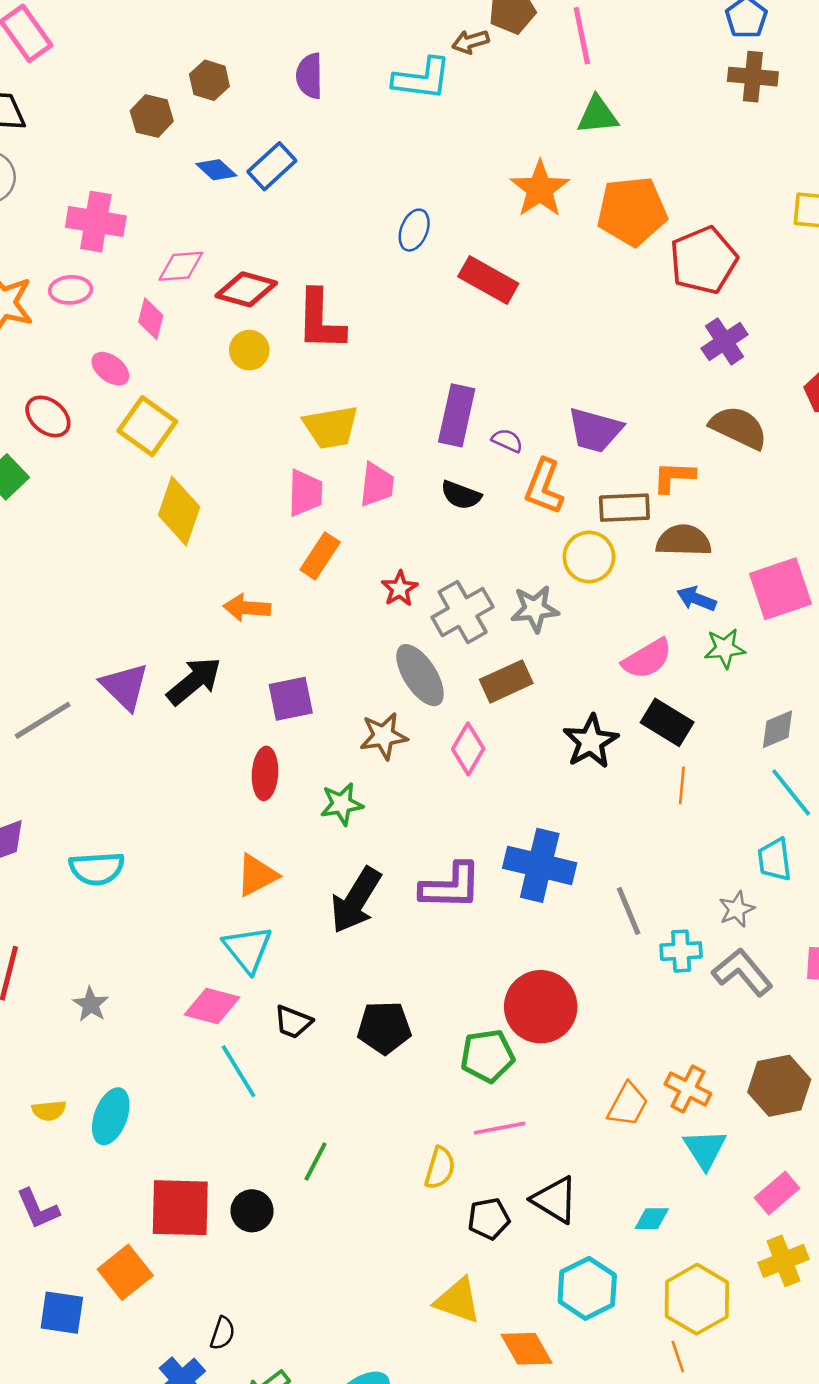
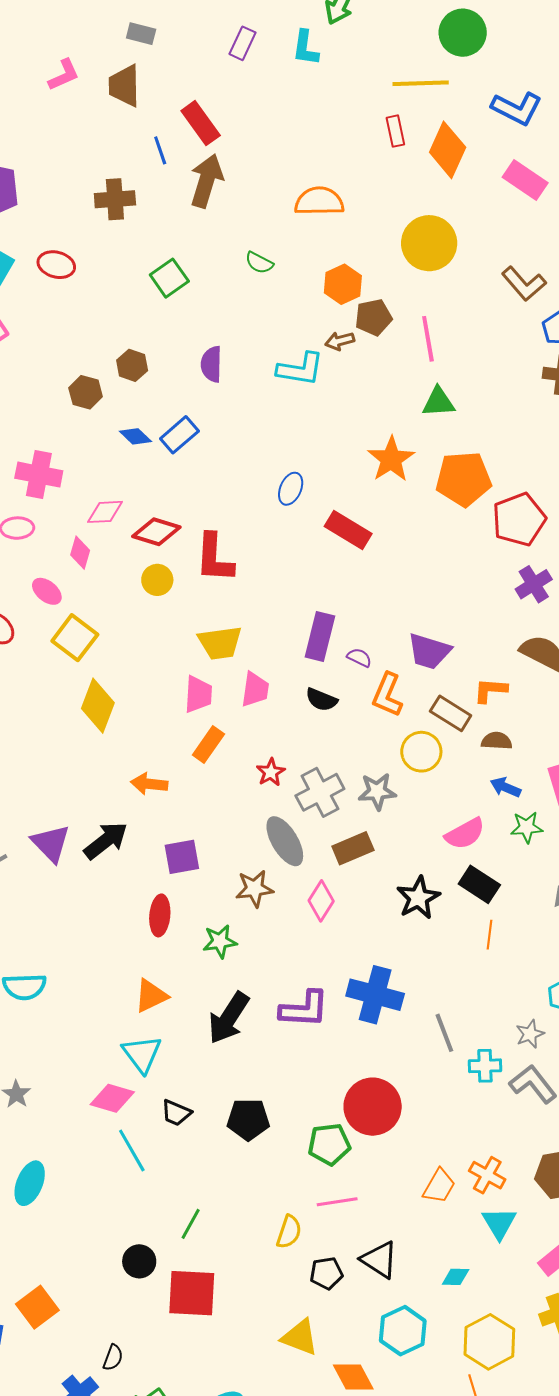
brown rectangle: (624, 508) -> (451, 713), turned 33
brown semicircle: (684, 541) -> (497, 741), size x0.7
red square: (180, 1208) -> (192, 1293), moved

